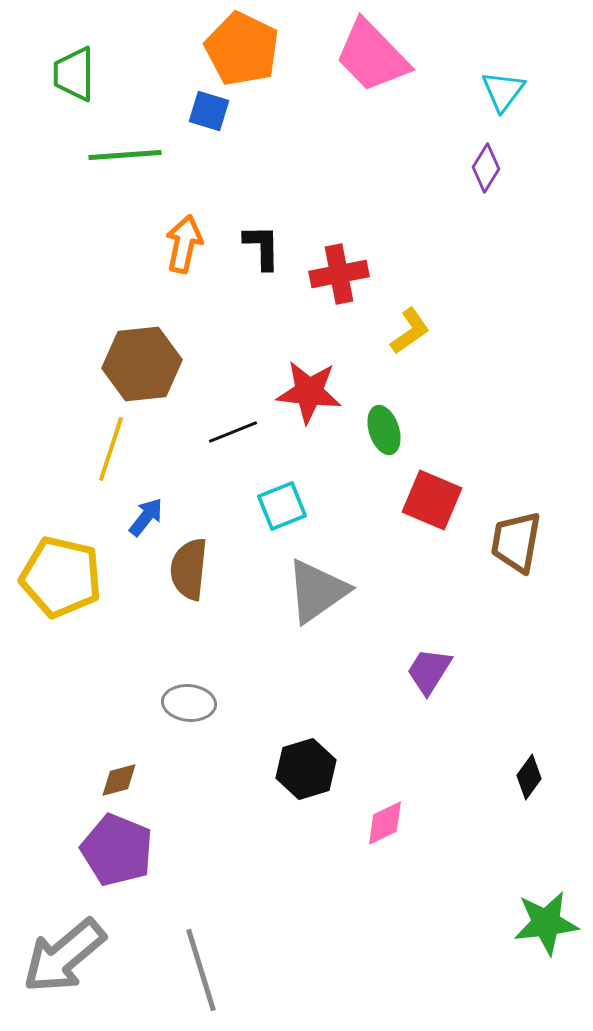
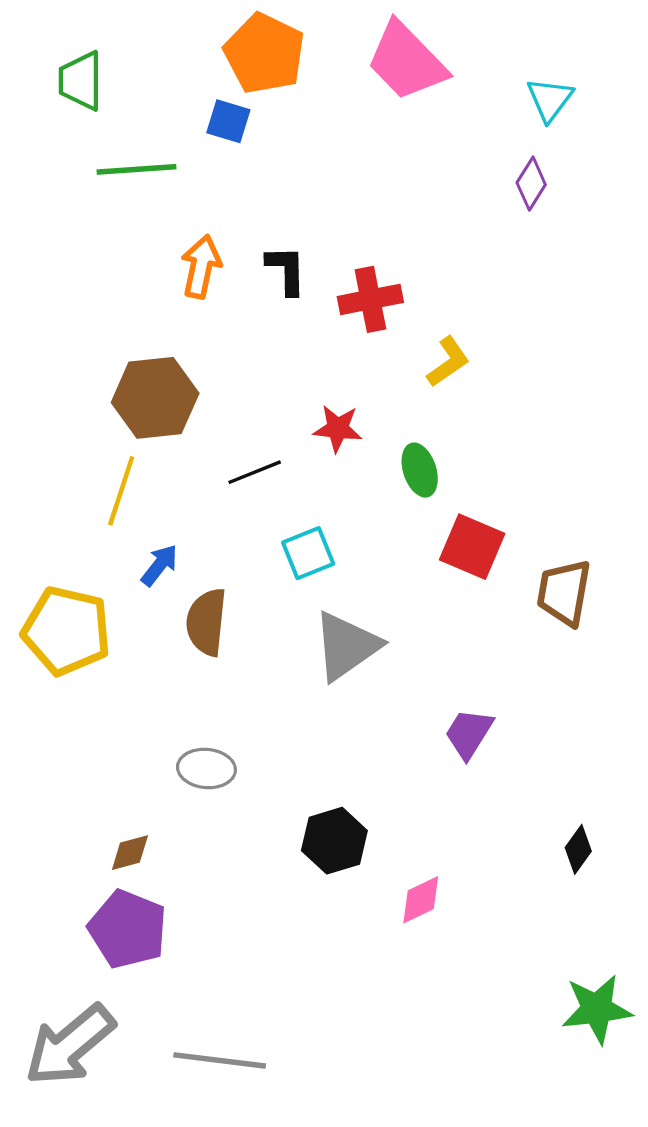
red star: (309, 392) -> (338, 428), size x0.7
gray line: (201, 970) -> (220, 1060), turned -66

